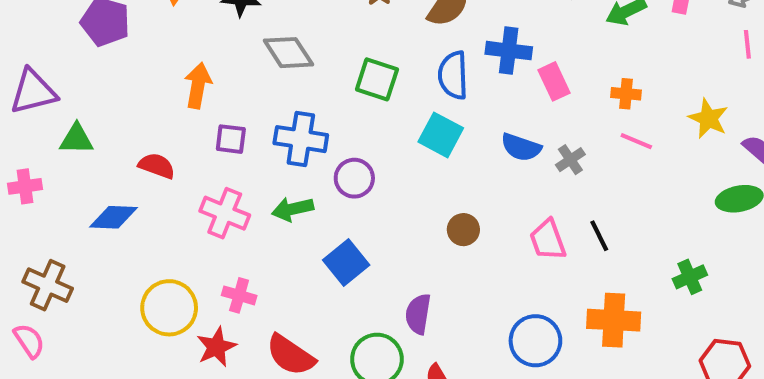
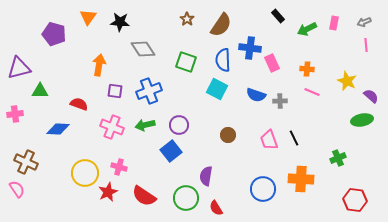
blue cross: (301, 139) -> (149, 91), turned -30
gray cross: (570, 160) -> (280, 101), turned 32
purple circle: (354, 178) -> (179, 125), moved

